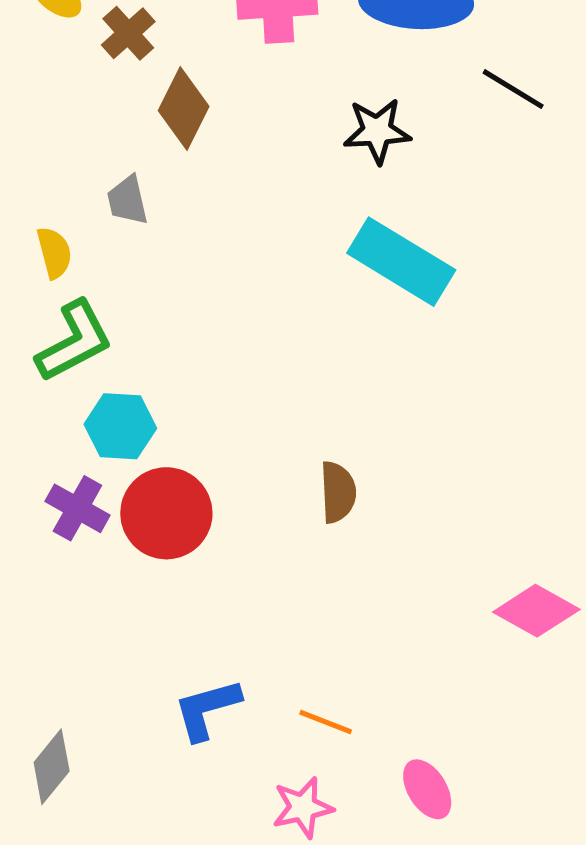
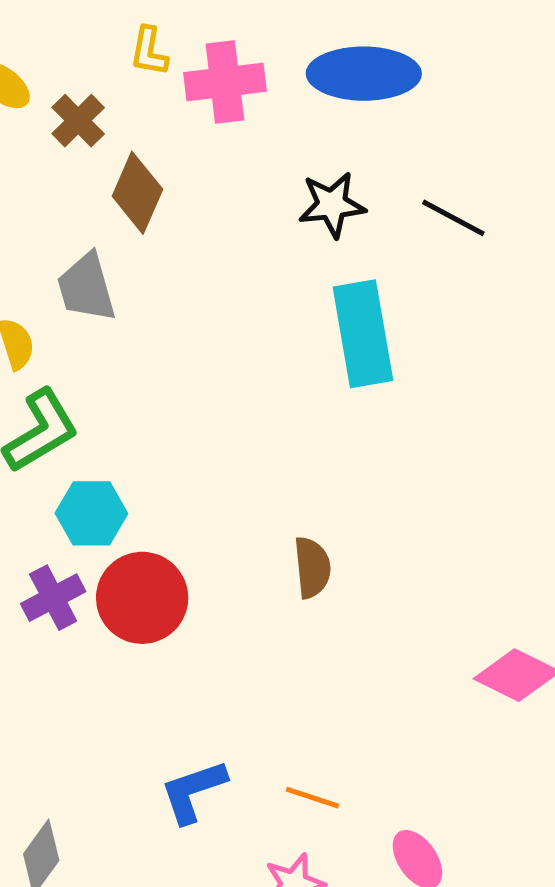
black line: (513, 89) -> (453, 218), moved
gray trapezoid: (127, 200) -> (86, 287), size x1.4
cyan rectangle: (401, 262) -> (363, 334), turned 52
purple cross: (77, 508) -> (53, 598), turned 36

